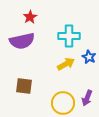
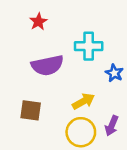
purple semicircle: (22, 41) -> (47, 65), moved
yellow arrow: (66, 64) -> (83, 101), moved

